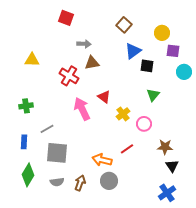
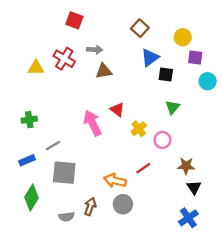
red cross: (69, 76) -> (64, 59), moved
blue rectangle: (24, 142) -> (27, 160), turned 64
gray semicircle: (57, 182) -> (66, 217), moved

